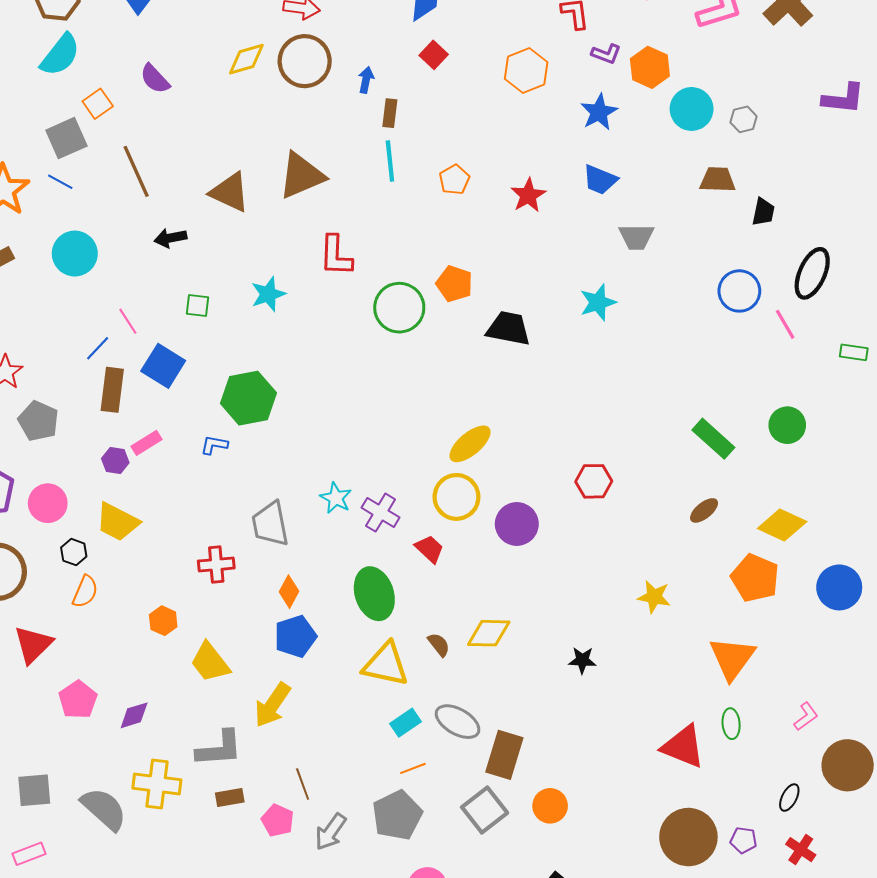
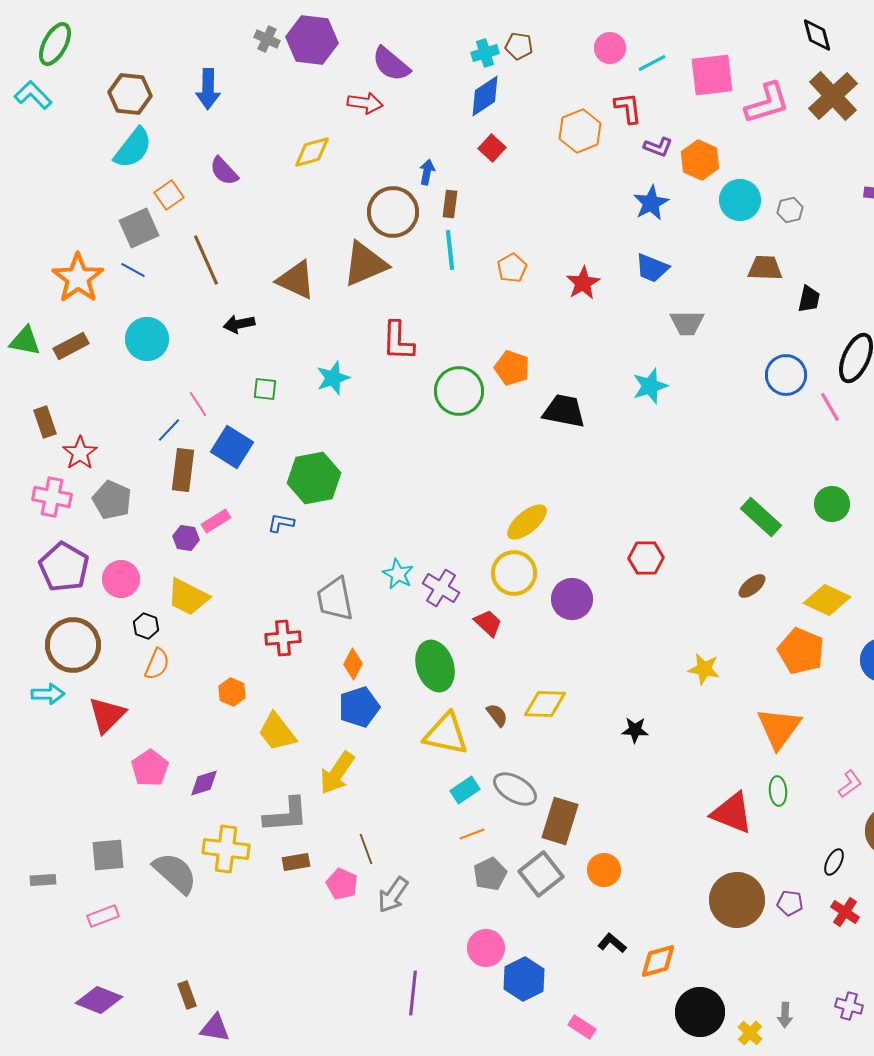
brown circle: (305, 61) -> (393, 212), moved
orange hexagon: (526, 70) -> (580, 131), moved
gray pentagon: (397, 815) -> (490, 874), moved, size x0.7

